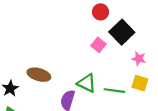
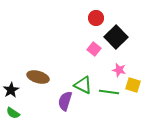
pink star: (139, 59) -> (119, 70), moved

